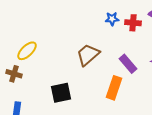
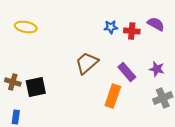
yellow ellipse: (27, 51) -> (26, 27), moved, turned 55
black square: (61, 93) -> (36, 87), moved

